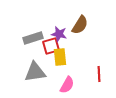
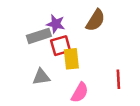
purple star: (59, 34) -> (56, 24), moved
gray triangle: (35, 72) -> (41, 77), size x0.7

